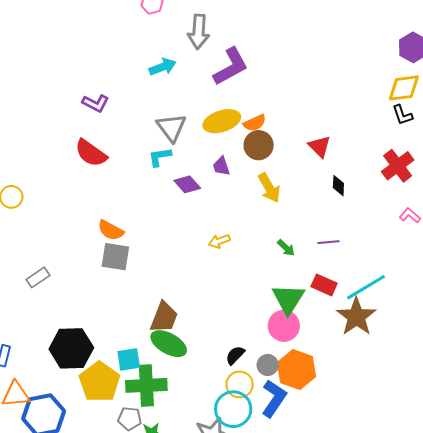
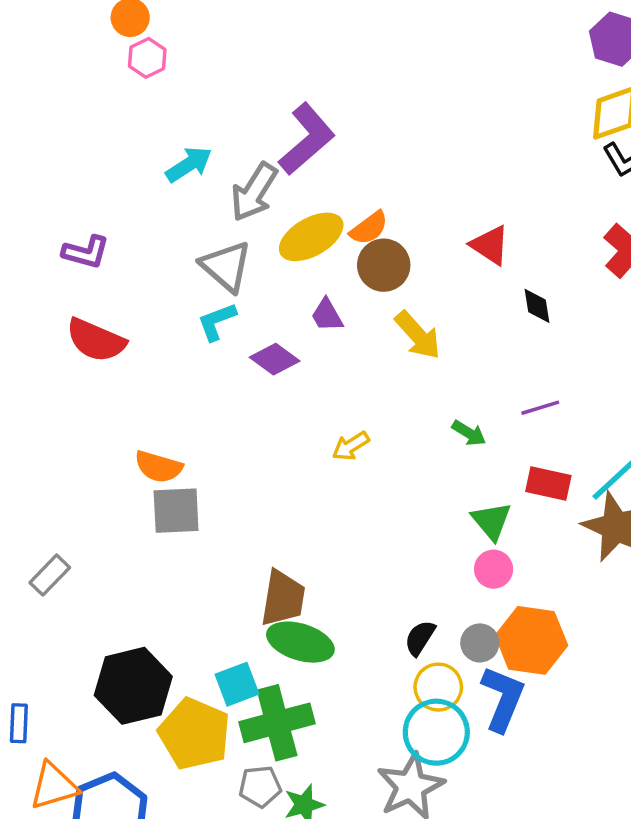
gray arrow: (199, 32) -> (254, 192), moved, turned 40
green triangle: (288, 299) -> (491, 521), size x0.7
pink circle: (284, 326) -> (494, 569), size x0.7

